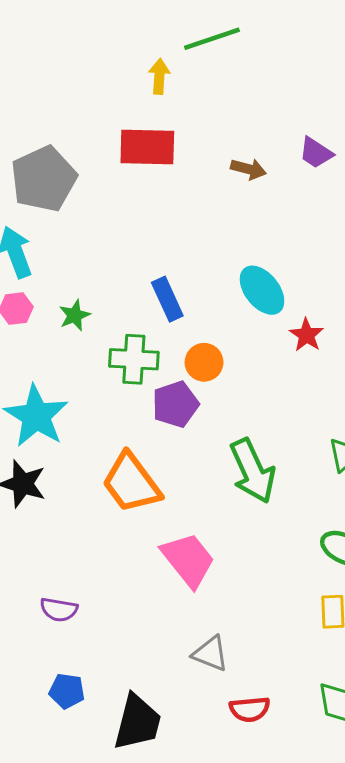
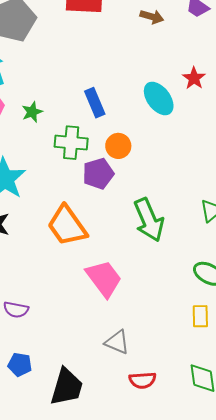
red star: (307, 335) -> (194, 78), moved

